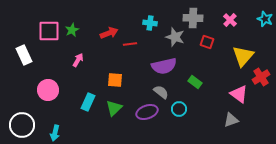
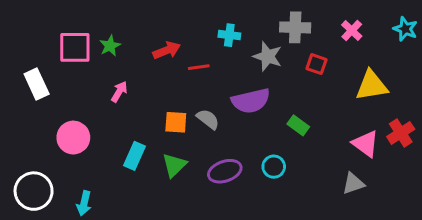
yellow triangle: (243, 56) -> (372, 86), turned 40
red cross: (261, 77) -> (401, 133), moved
gray semicircle: (161, 92) -> (208, 119), moved

